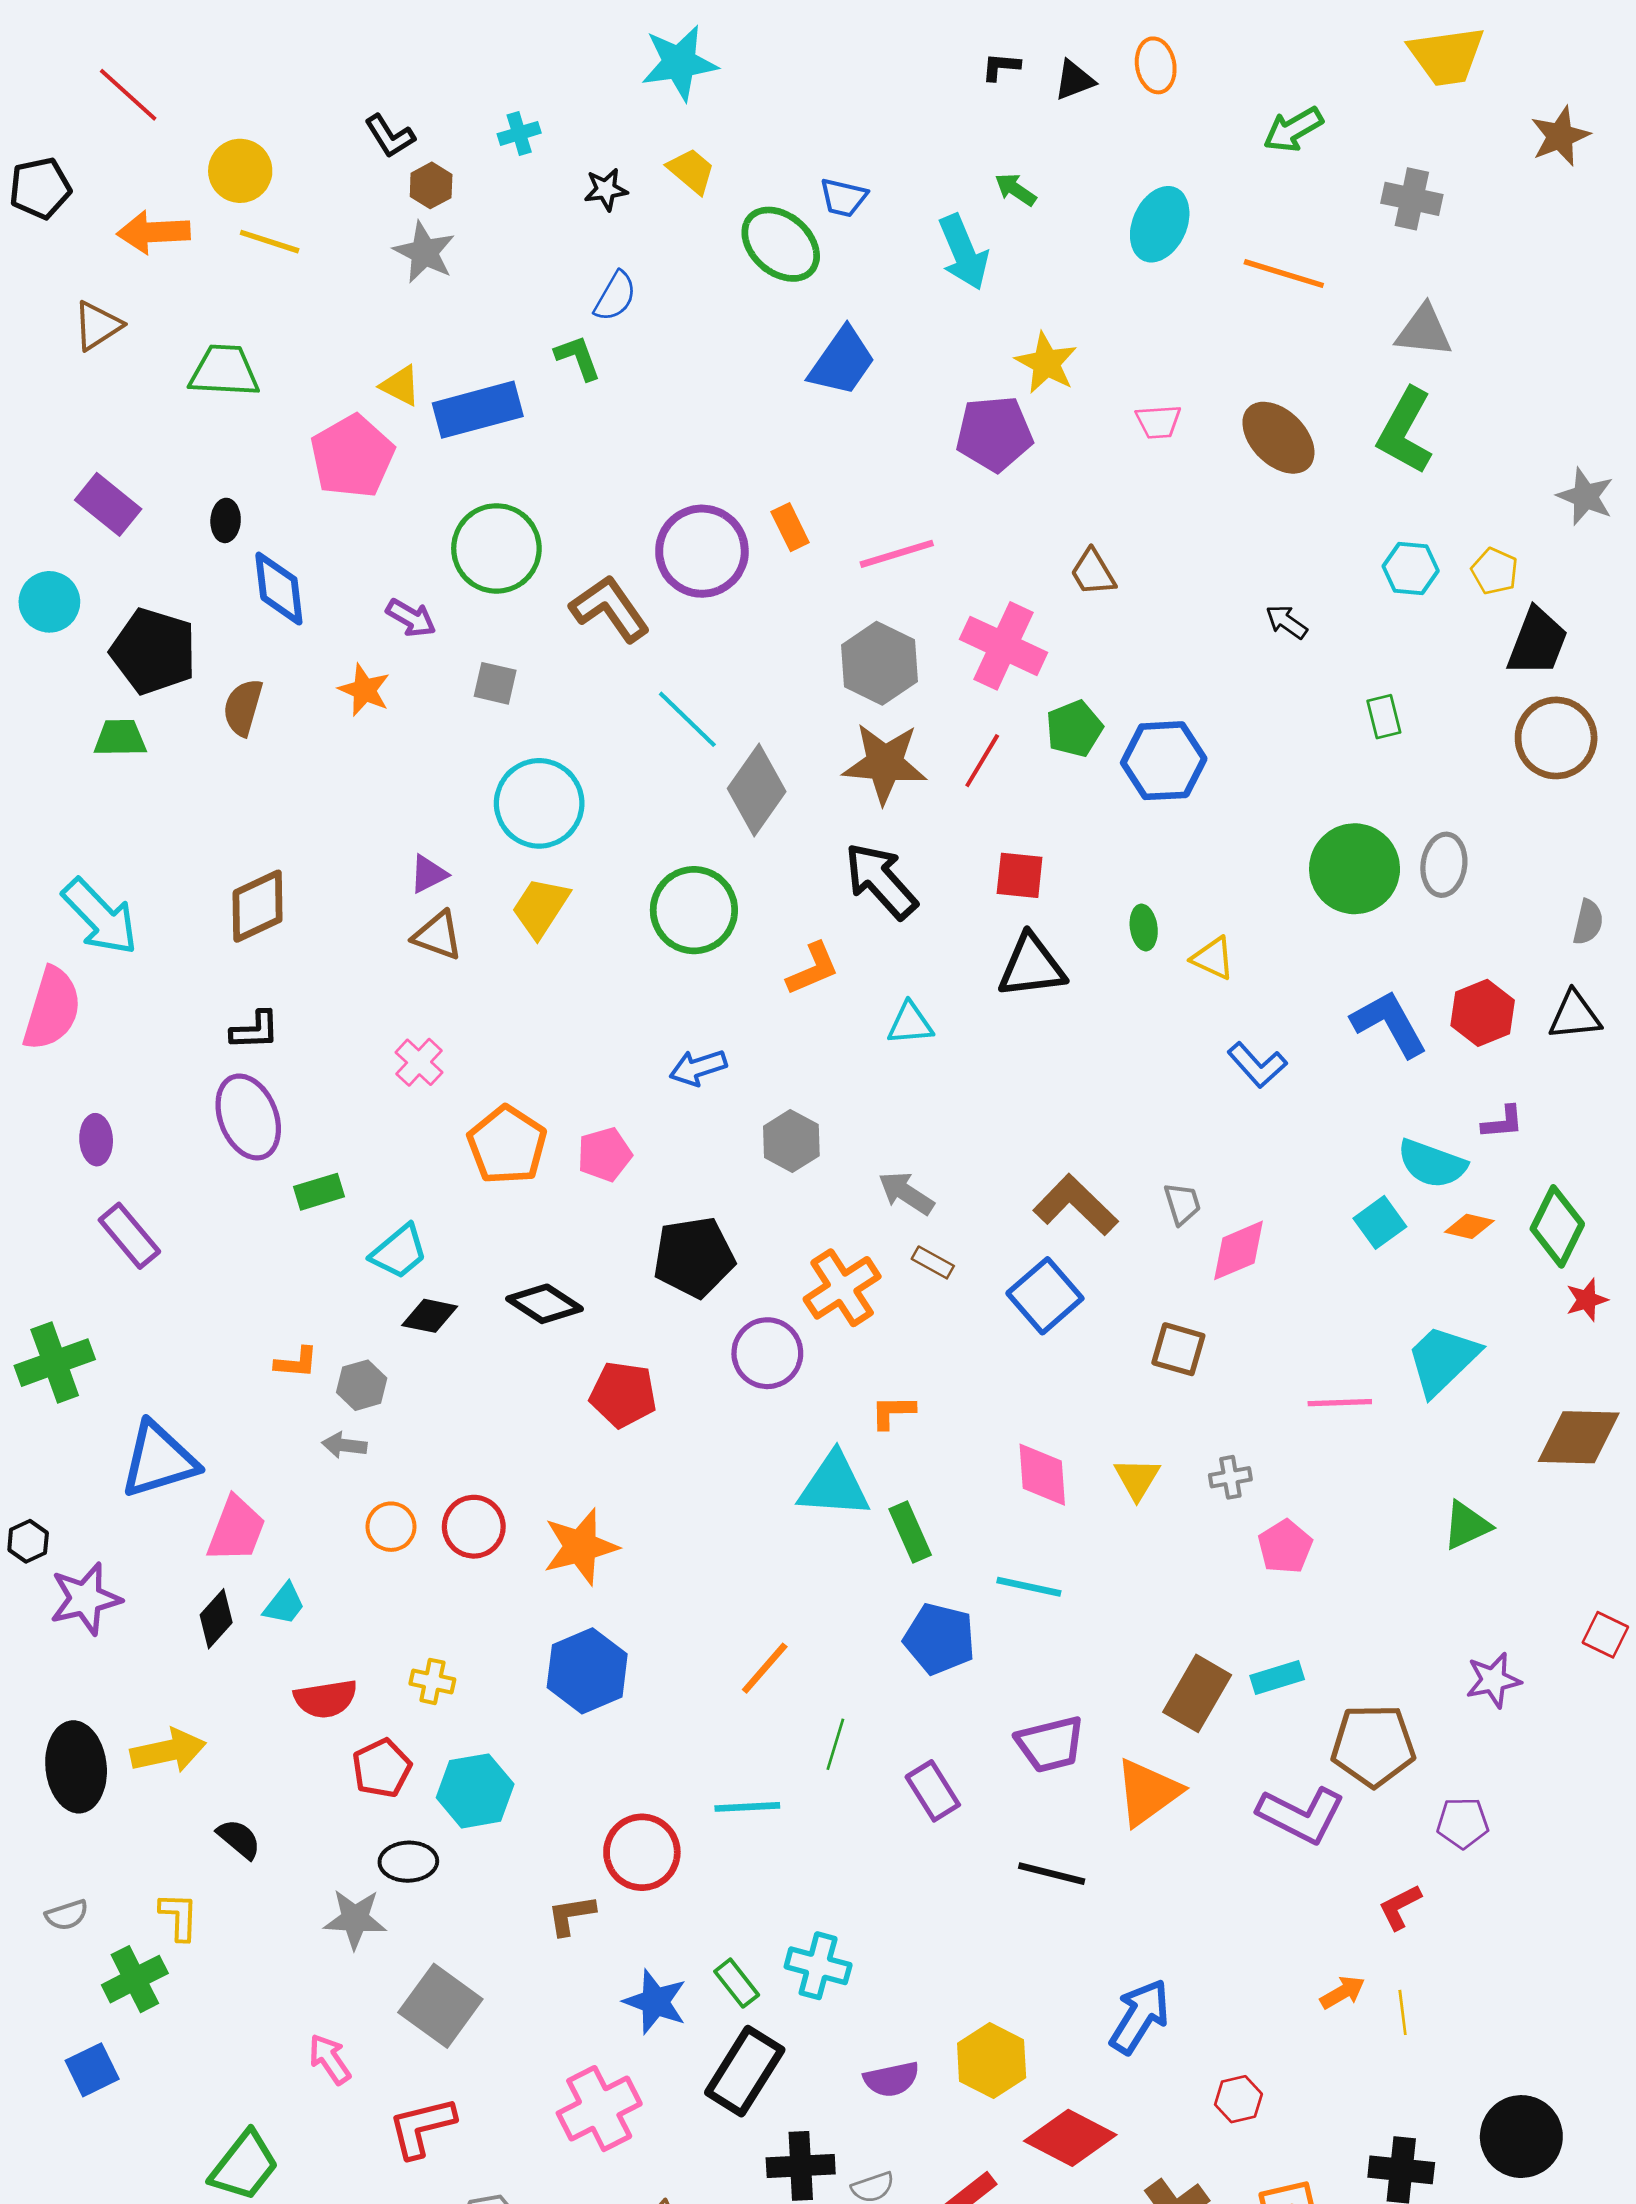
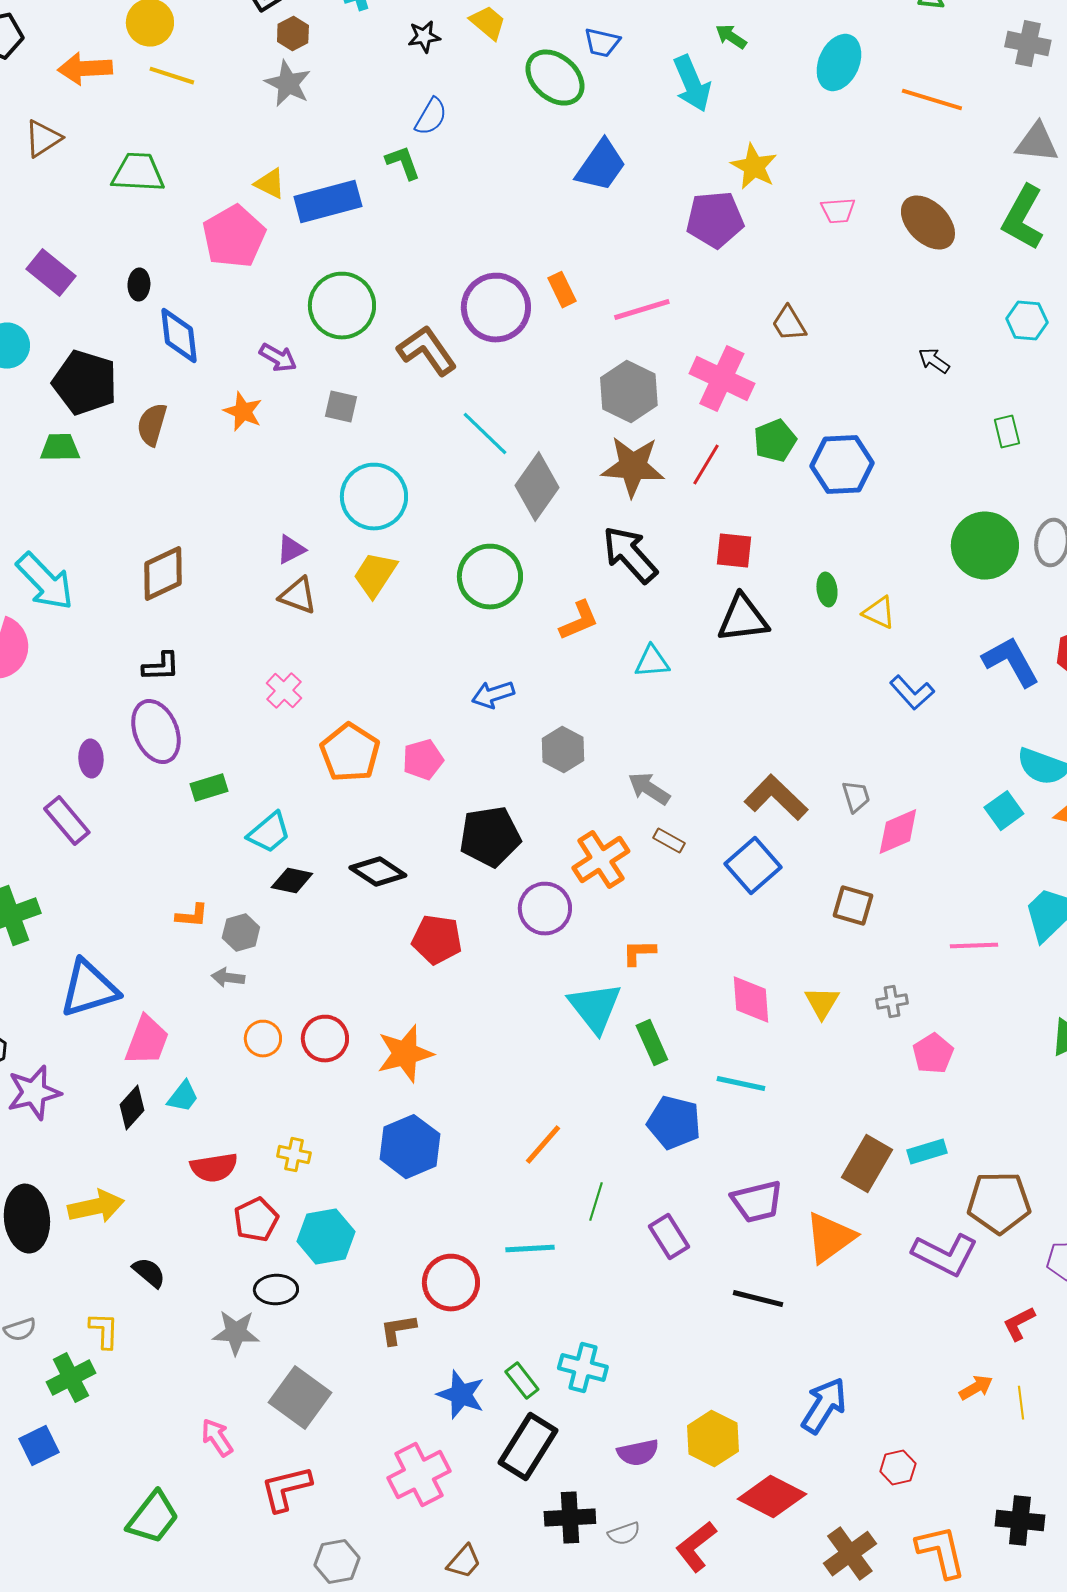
purple ellipse: (96, 1140) -> (91, 759), moved
cyan triangle: (834, 1485) -> (595, 1008), turned 48

